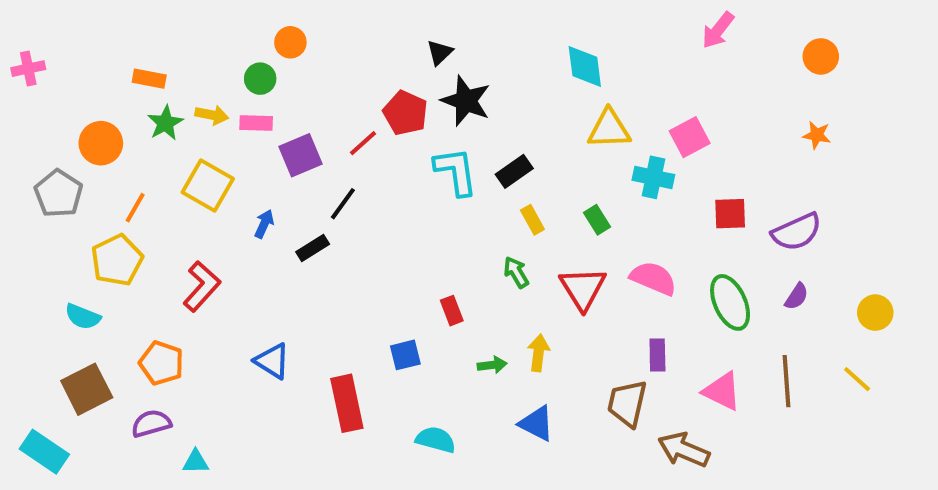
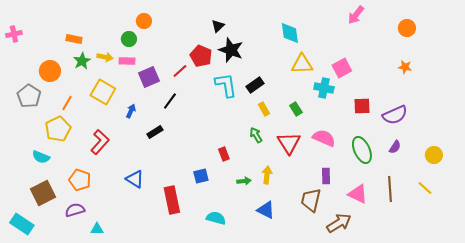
black rectangle: (313, 248) -> (155, 132), moved
brown arrow: (684, 450) -> (339, 223), turned 125

